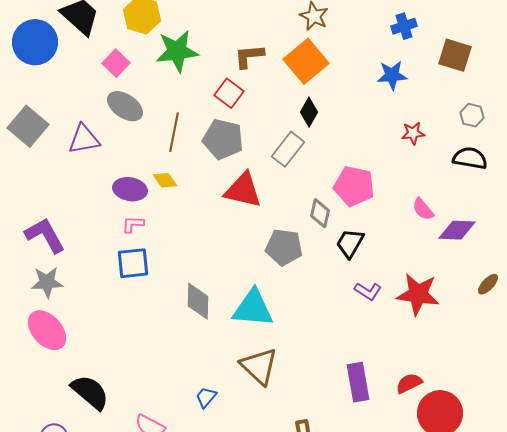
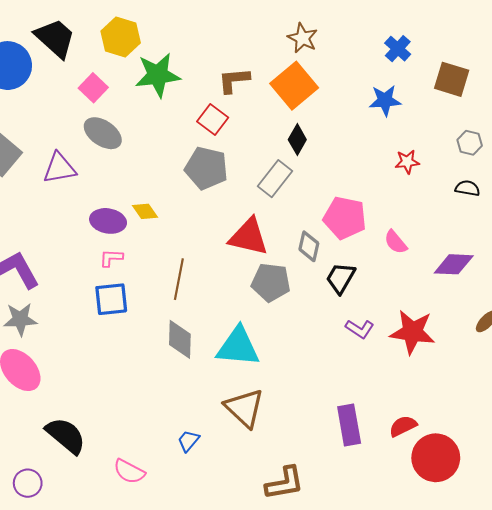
blue cross: (404, 26) -> (398, 49), turned -30
brown line: (174, 132) -> (179, 279), moved
black semicircle: (470, 158) -> (467, 188), size x0.7
red triangle: (243, 190) -> (249, 237), moved
pink semicircle: (423, 209) -> (396, 242), moved

